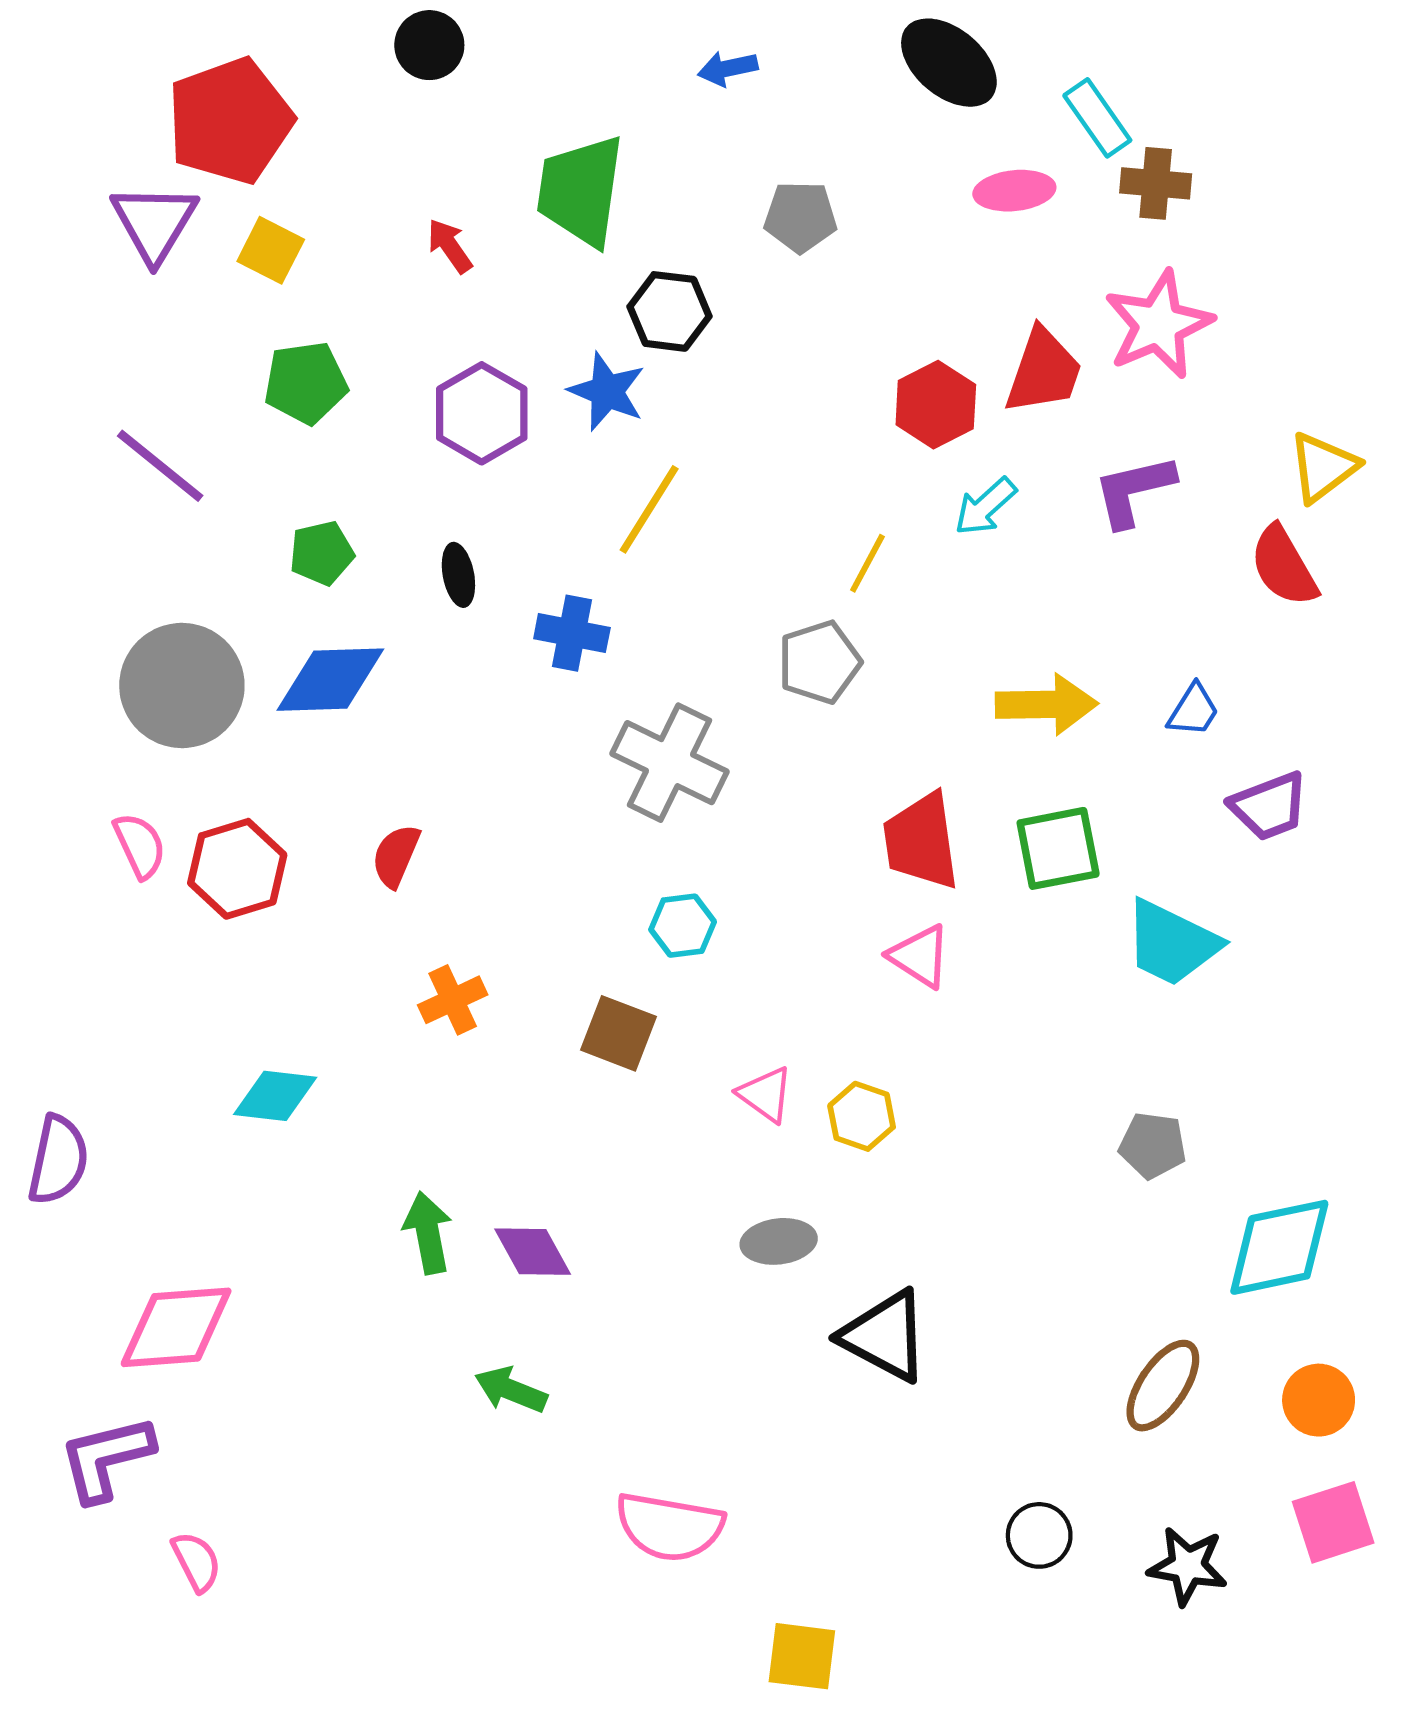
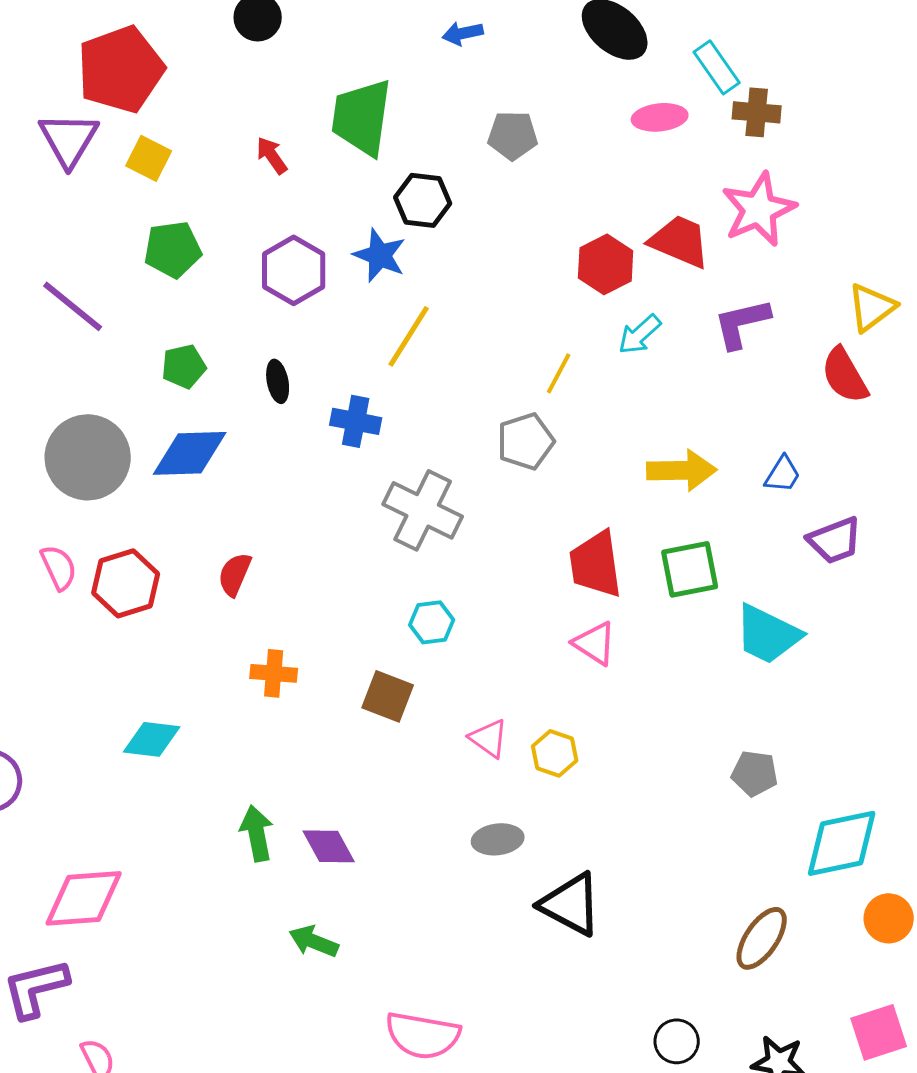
red trapezoid: (1044, 371) -> (680, 241), turned -86
orange cross: (453, 1000) -> (274, 673), turned 30
orange circle: (1319, 1400) -> (889, 918), moved

